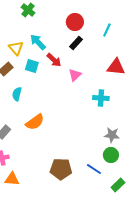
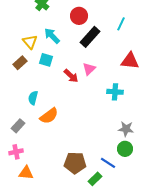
red circle: (75, 22) -> (79, 16), moved
black rectangle: (76, 43) -> (90, 37), size x1.5
red arrow: (54, 60) -> (71, 76), moved
cyan semicircle: (17, 94) -> (33, 98), moved
green rectangle: (118, 185) -> (95, 179), moved

